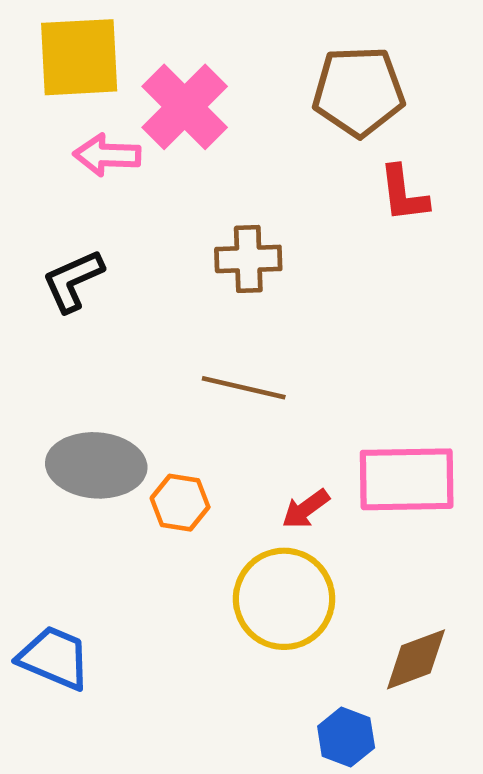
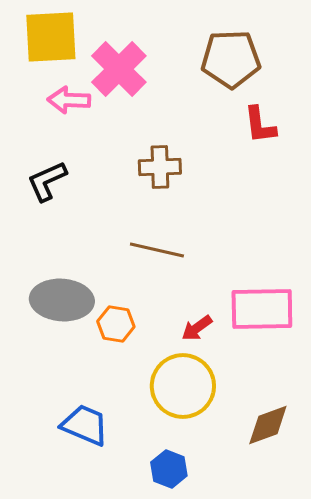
blue trapezoid: (54, 658) -> (85, 425), moved
blue hexagon: (346, 737) -> (169, 469), moved

